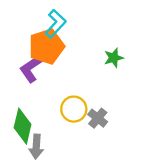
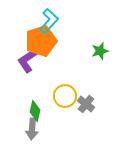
green diamond: (23, 126) -> (35, 111), moved, size x0.7

